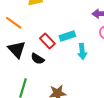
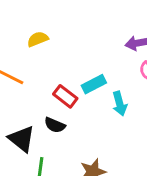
black triangle: (17, 49) -> (22, 139), moved

